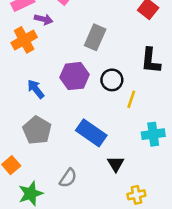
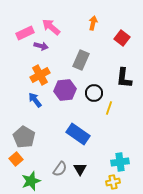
orange cross: (24, 40) -> (40, 75), moved
gray pentagon: (37, 130) -> (24, 137), moved
cyan cross: (153, 134) -> (120, 162), moved
black triangle: (116, 164) -> (80, 169), moved

